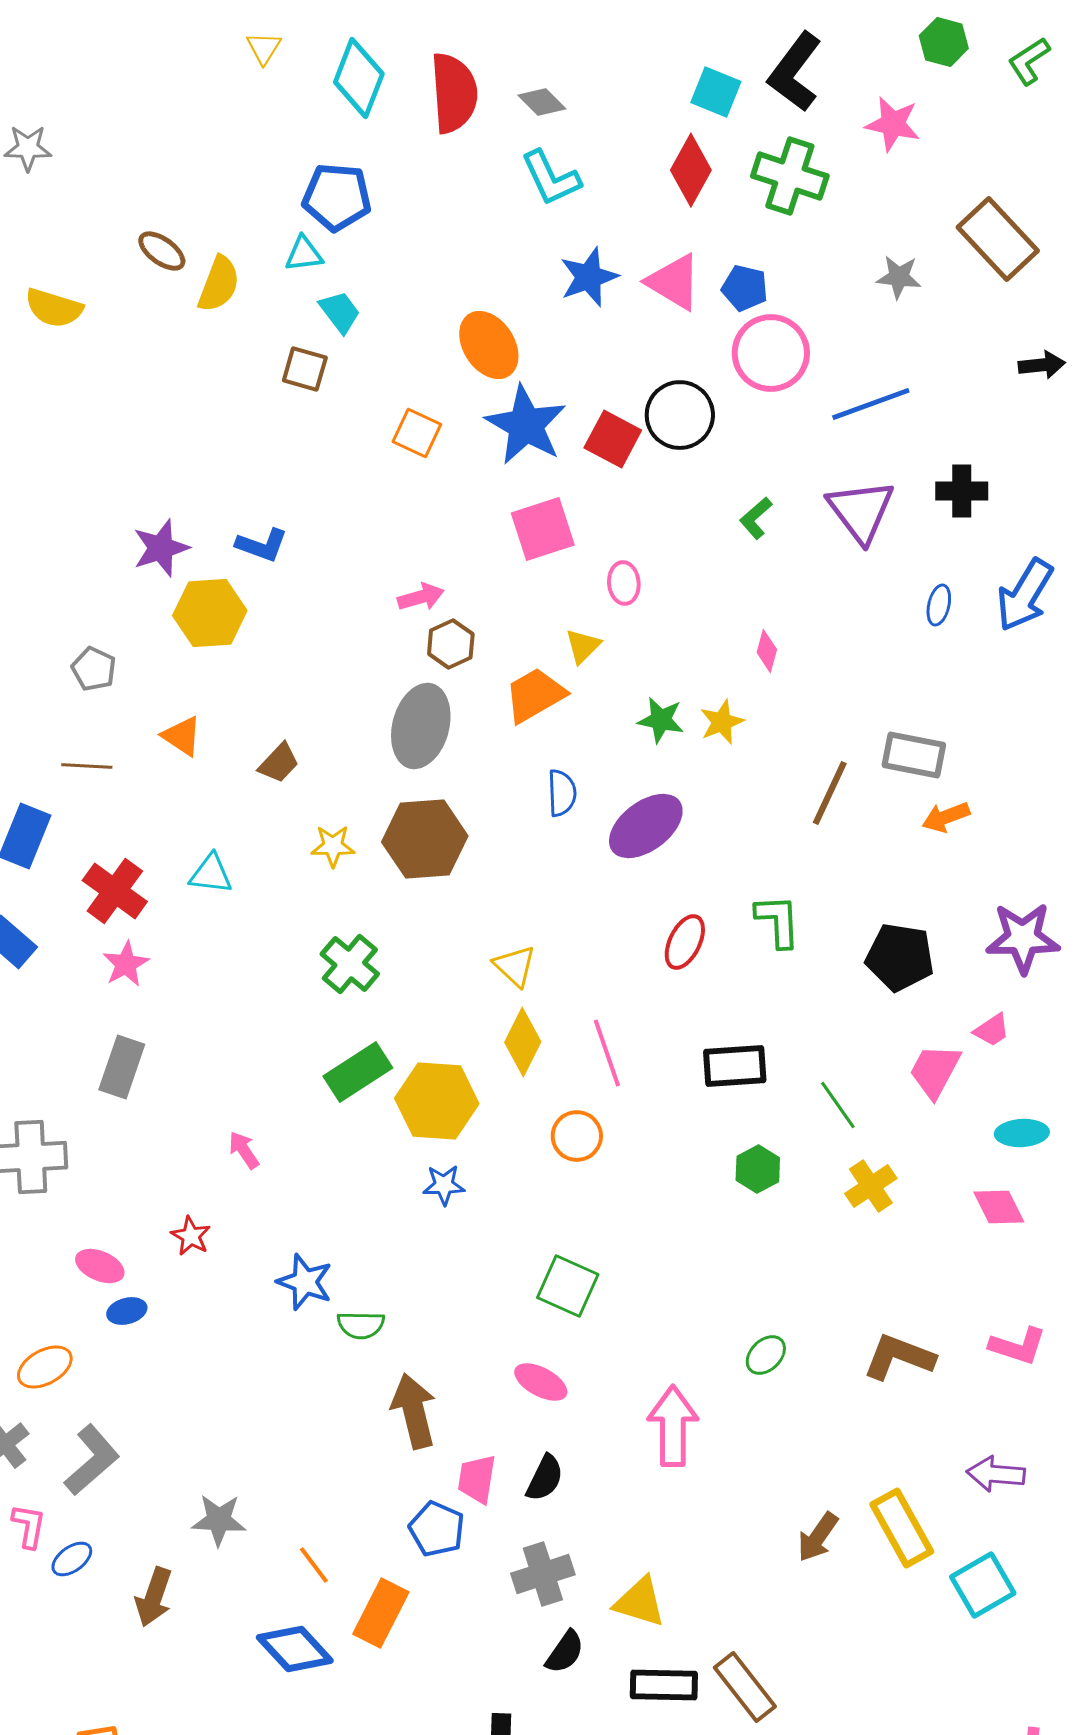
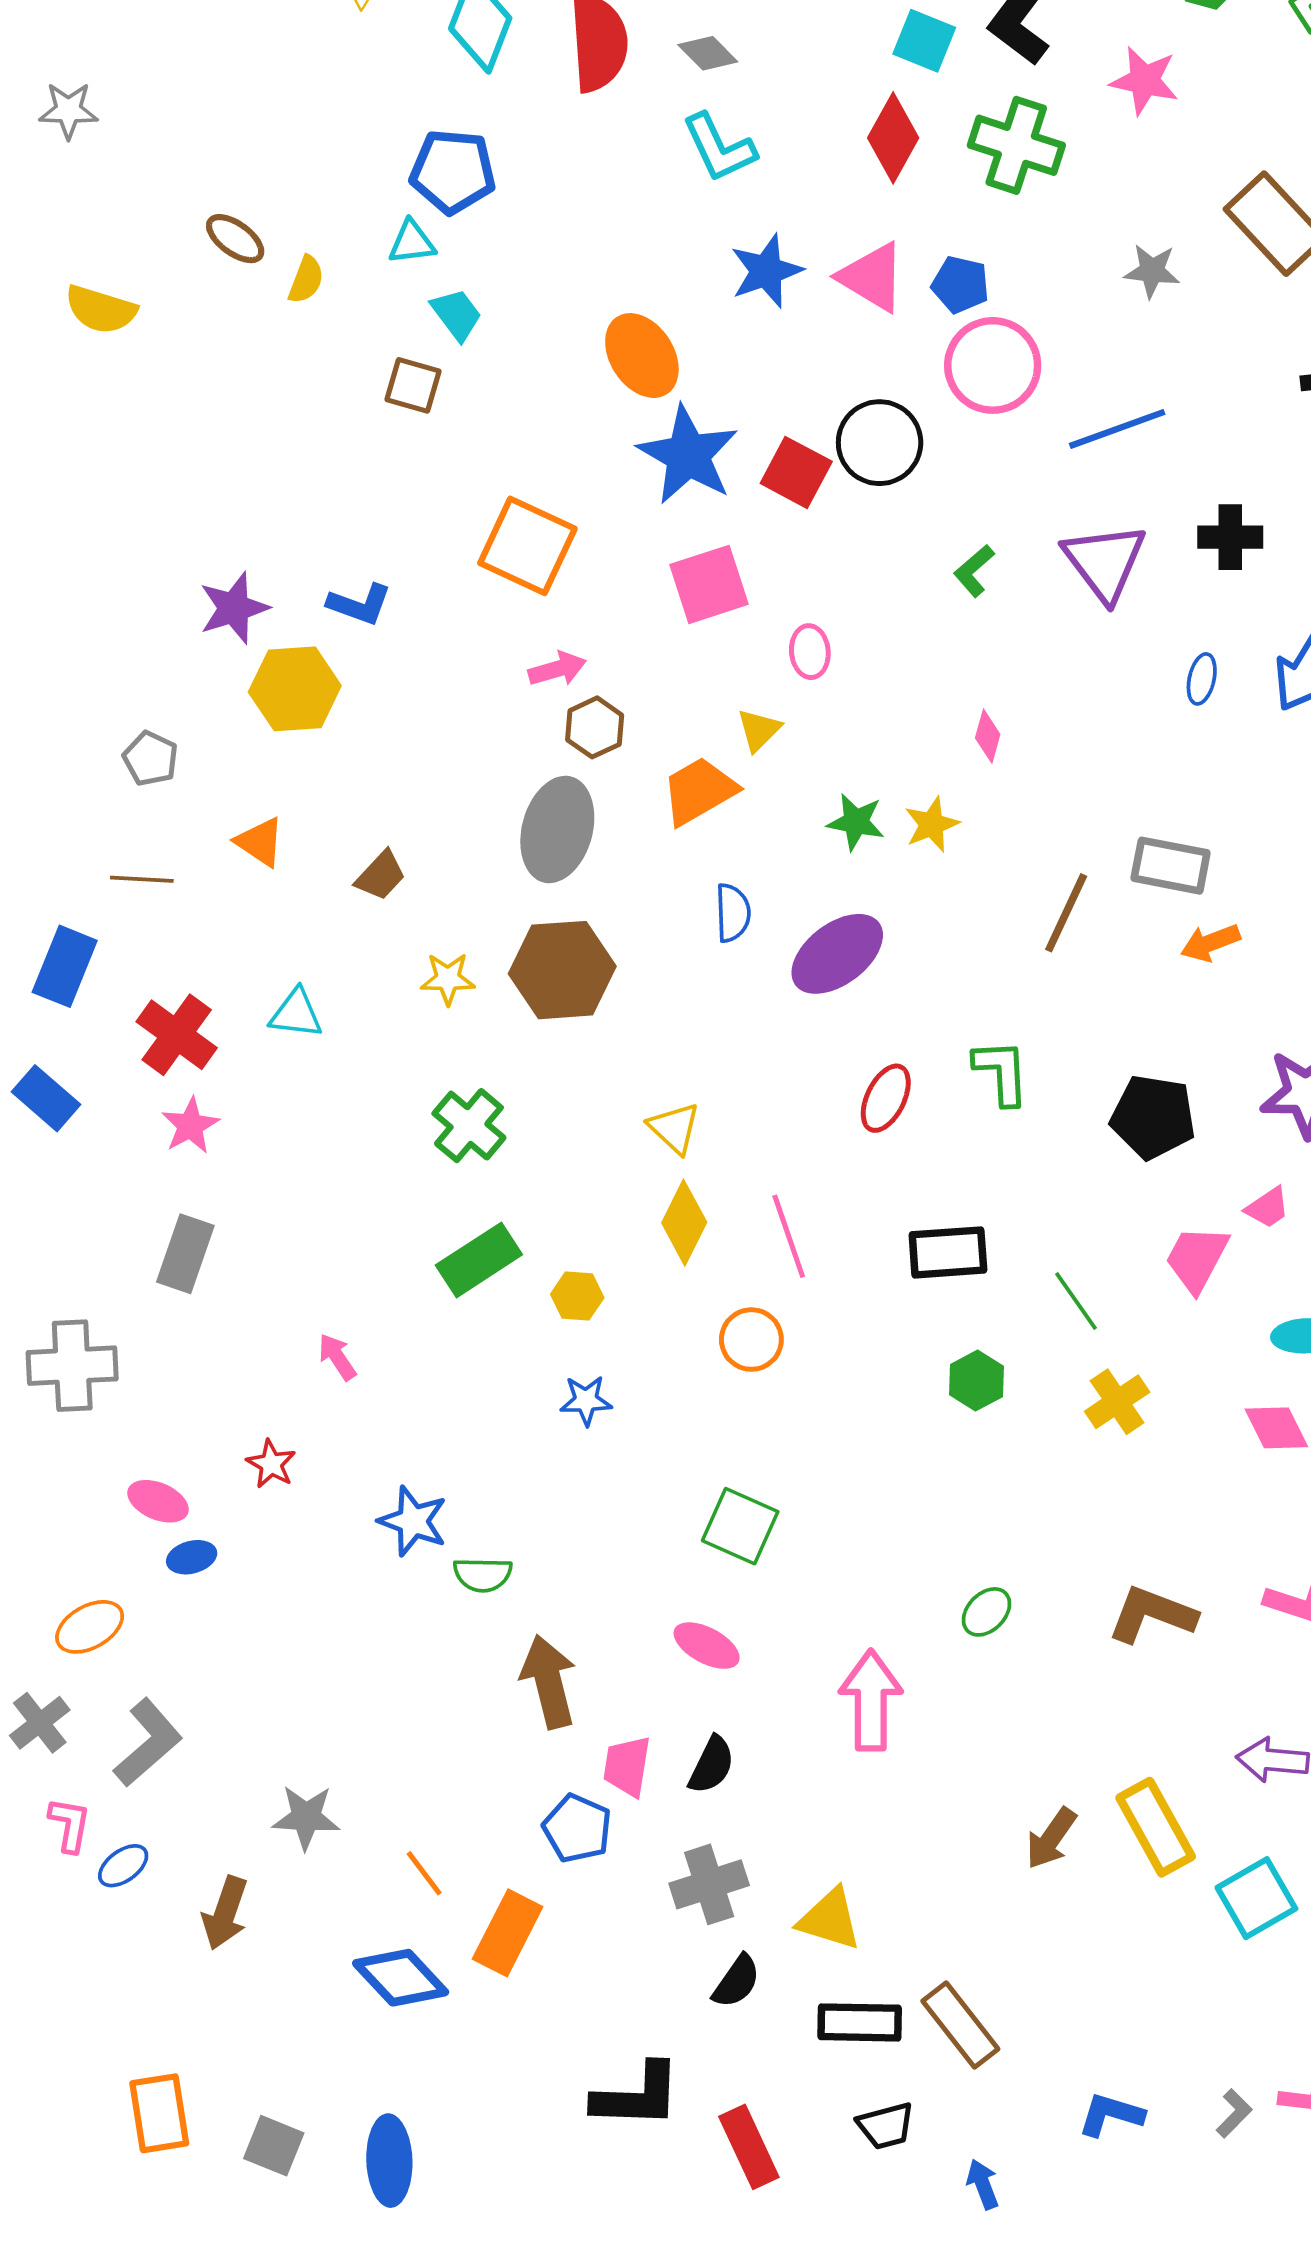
yellow semicircle: (219, 284) -> (306, 280), size x0.7
orange square: (417, 433) -> (527, 546), moved, size x1.6
yellow hexagon: (437, 1101) -> (577, 1296), size x0.5

